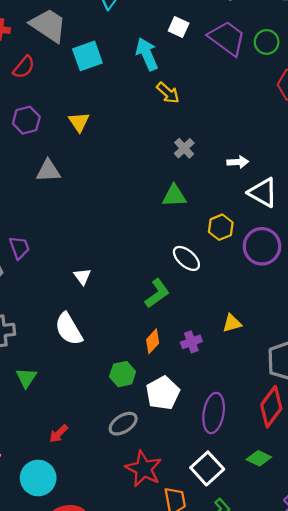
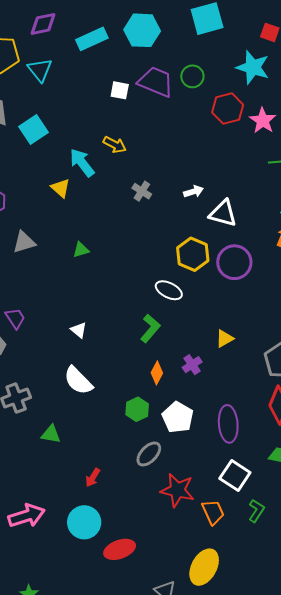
white square: (179, 27) -> (120, 90), moved
cyan arrow: (147, 54) -> (82, 163), moved
yellow triangle: (79, 122) -> (61, 188), moved
green triangle: (174, 196) -> (81, 250), moved, size x0.7
yellow hexagon: (221, 227) -> (193, 254), size x1.4
green triangle: (26, 378) -> (51, 434), turned -40

